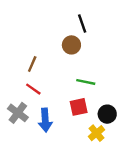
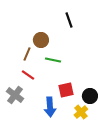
brown circle: (71, 45) -> (41, 40), moved
green line: (86, 82) -> (53, 60), moved
blue arrow: (45, 120) -> (50, 107), moved

